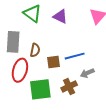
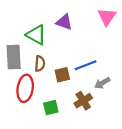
green triangle: (32, 13) -> (36, 35), moved
green square: (40, 89) -> (51, 108), size x0.6

